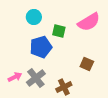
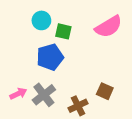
green square: (59, 31) -> (63, 31), moved
brown square: (87, 64) -> (105, 91), moved

